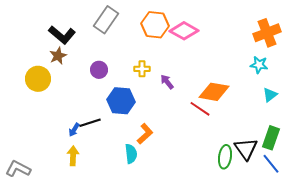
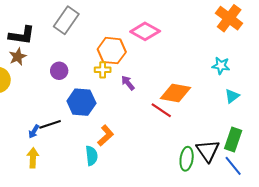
orange hexagon: (155, 25) -> (112, 51), moved
orange cross: (267, 33) -> (229, 18), moved, turned -32
black L-shape: (62, 35) -> (22, 35), turned -32

